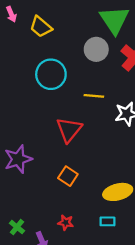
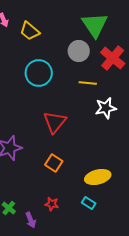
yellow line: (94, 96) -> (88, 83), moved
cyan rectangle: (108, 221) -> (89, 203), turned 32

